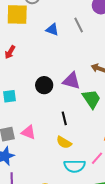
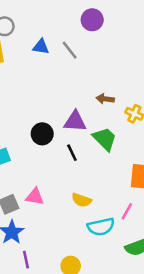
blue triangle: (52, 30) -> (41, 47), moved
black line: (64, 118) -> (72, 153), moved

